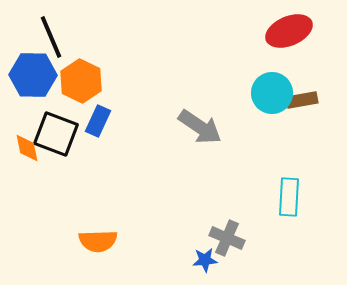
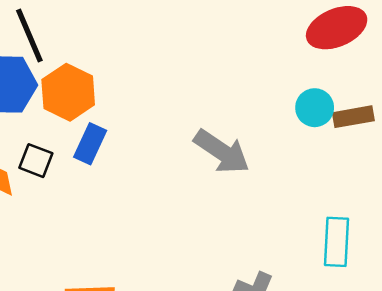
cyan circle: (272, 93) -> (315, 108), size x0.7
black square: (56, 134) -> (36, 161), size x0.6

